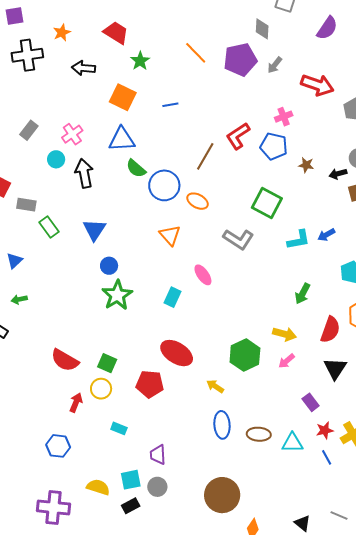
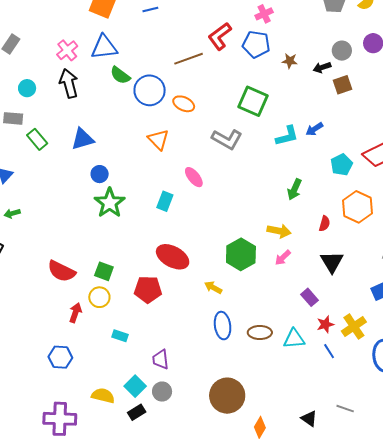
pink cross: (72, 134) -> (67, 50), moved
brown line: (205, 156) -> (189, 59), turned 44
cyan circle: (56, 159) -> (27, 88), moved
blue triangle: (94, 230) -> (83, 139), turned 45
red semicircle: (330, 330) -> (324, 224), size x0.6
cyan square: (131, 480) -> (135, 386), turned -30

